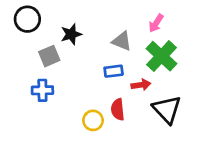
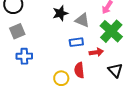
black star: (71, 34) -> (60, 13), moved
gray square: (49, 56) -> (17, 31), moved
black triangle: (167, 109) -> (115, 70), size x0.7

